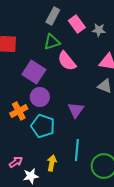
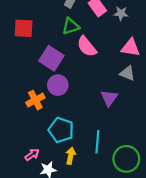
purple triangle: (76, 110) -> (109, 98), moved
cyan pentagon: (43, 126) -> (61, 130), moved

